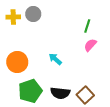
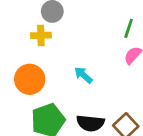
yellow cross: (13, 17) -> (41, 35), moved

